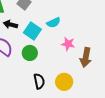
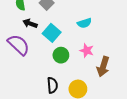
cyan semicircle: (54, 23) -> (84, 23), moved
green circle: (30, 53) -> (61, 55), moved

